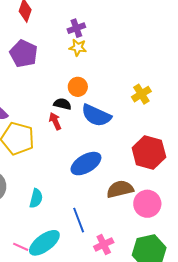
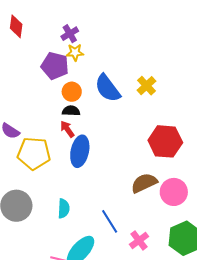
purple pentagon: (24, 54) -> (55, 66), moved
orange circle: (78, 87) -> (72, 92), moved
blue semicircle: (96, 115) -> (108, 88), moved, turned 40
blue ellipse: (86, 164) -> (80, 151), moved, turned -36

